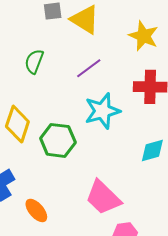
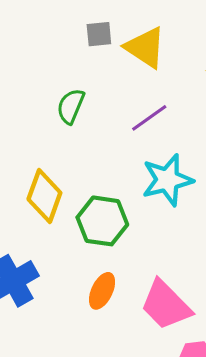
orange ellipse: (36, 210) -> (102, 291), moved, turned 65

